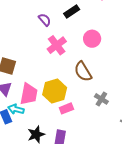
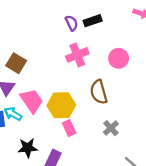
black rectangle: (72, 12) -> (93, 21), moved
pink trapezoid: (29, 94) -> (32, 101), turned -60
pink rectangle: (66, 108) -> (69, 128), turned 72

